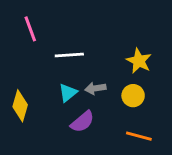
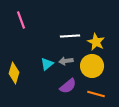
white line: (69, 55) -> (70, 36), moved
yellow circle: (133, 96) -> (92, 66), size x1.5
purple semicircle: (82, 122) -> (68, 86), moved

